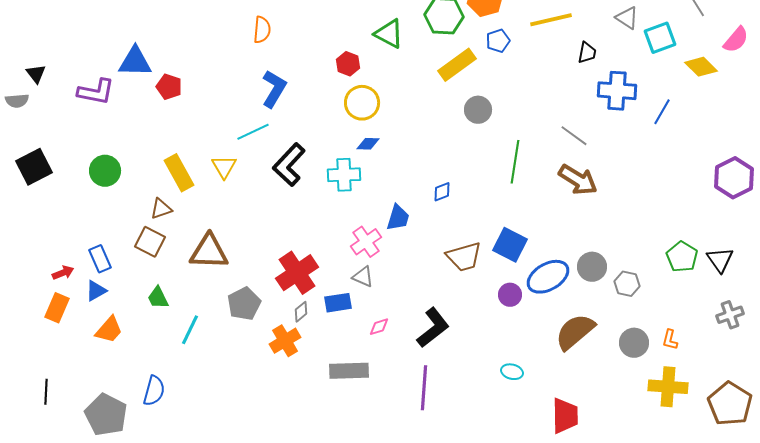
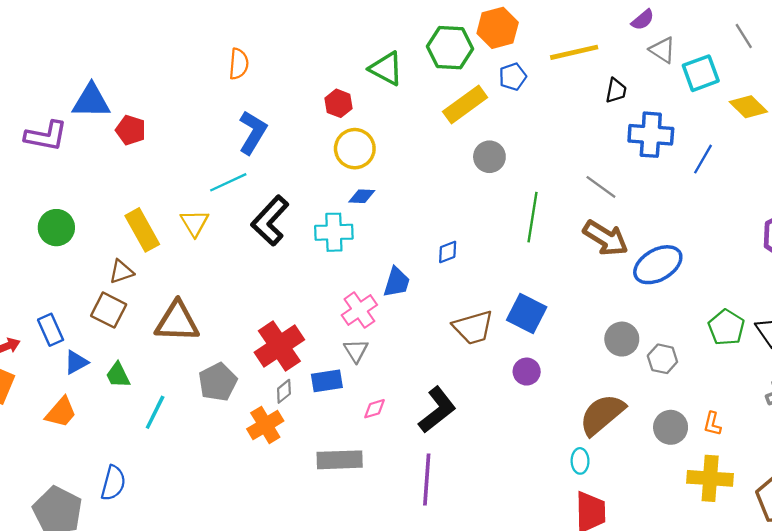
gray triangle: (363, 277) -> (356, 351), turned 35
blue ellipse: (548, 277) -> (658, 265), moved
blue triangle: (96, 291) -> (76, 362), moved
cyan ellipse: (512, 372) -> (580, 461), moved, turned 75

